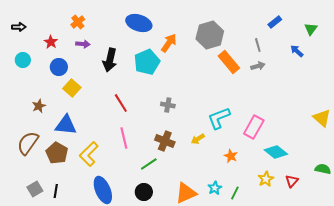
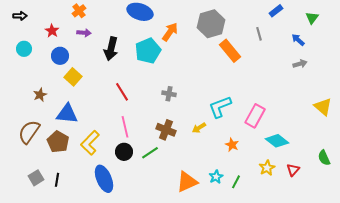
gray arrow: (258, 66) -> (300, 64), moved
green semicircle: (323, 169) -> (324, 158), turned -126
black circle: (144, 192) -> (124, 152), moved

